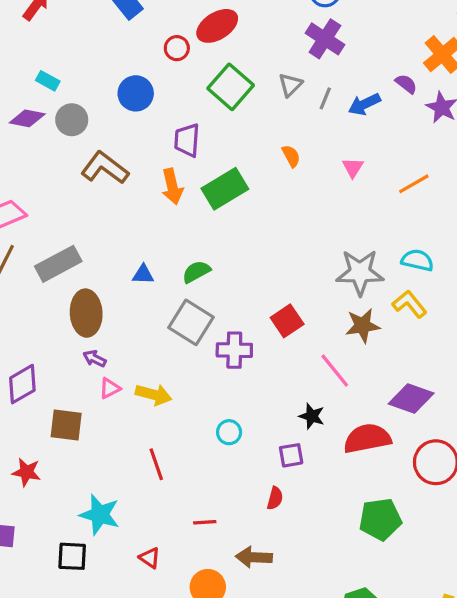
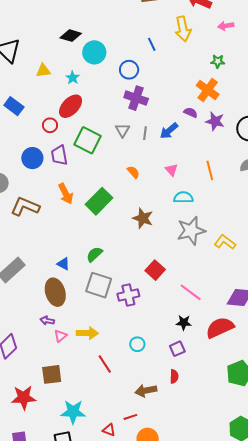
purple trapezoid: (187, 140) -> (59, 155), moved
orange line: (414, 184) -> (210, 170), turned -60
orange arrow: (172, 187) -> (66, 194), moved
cyan semicircle: (417, 260) -> (183, 197), moved
blue triangle: (143, 274) -> (63, 264), turned 40
brown ellipse: (86, 313) -> (55, 292), moved
brown star: (363, 326) -> (143, 218), moved, turned -30
brown square: (66, 425) -> (52, 374), moved
red line: (156, 464) -> (105, 364), moved
red star: (26, 472) -> (24, 398), size x1.4
red line: (205, 522) -> (130, 417), moved
brown arrow: (254, 557) -> (146, 391), moved

